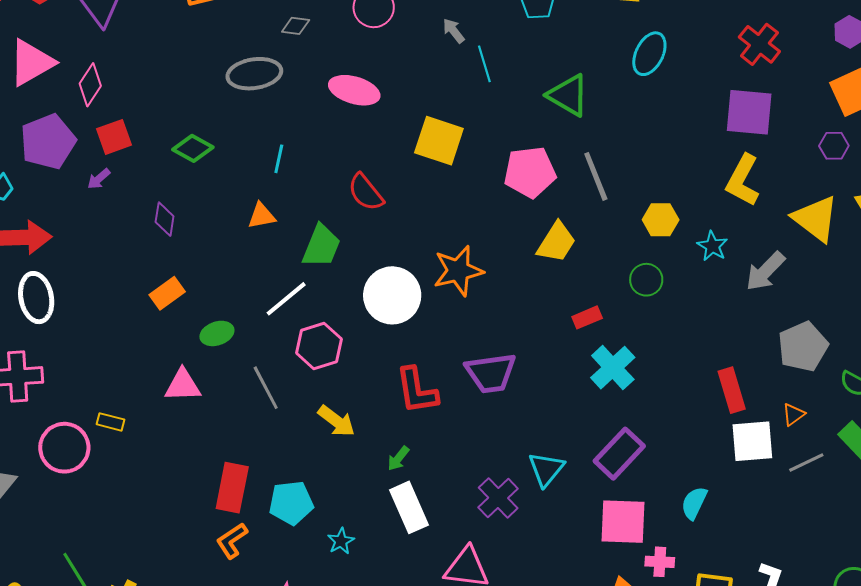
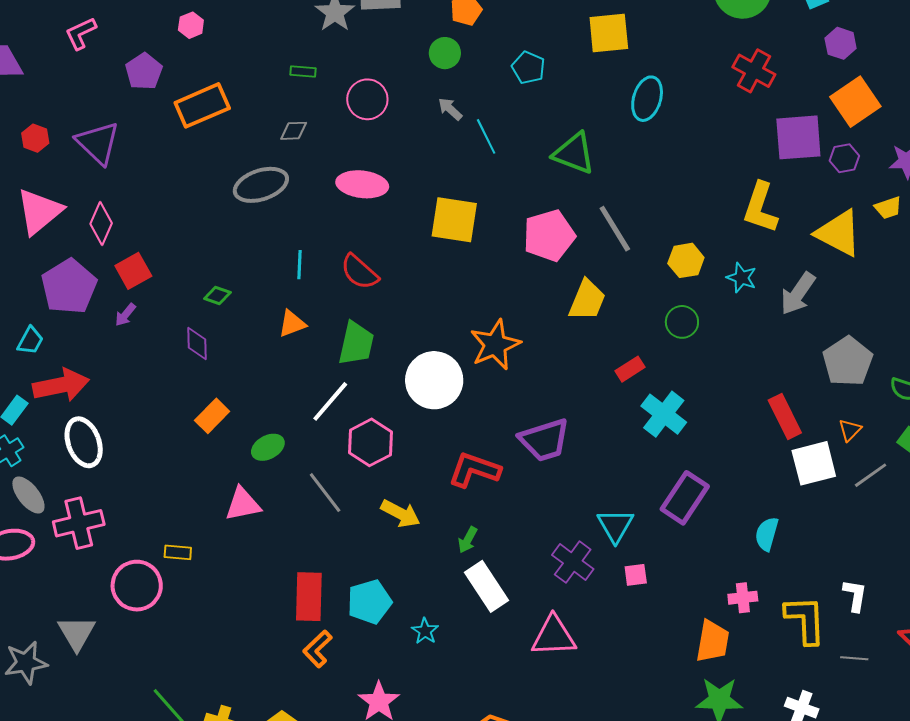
purple square: (749, 112) -> (798, 137), moved
green diamond: (193, 148) -> (217, 295), moved, size x0.7
red semicircle: (366, 192) -> (359, 272), moved
red L-shape: (417, 391) -> (474, 470), turned 128
pink square: (623, 522) -> (636, 575), moved, size x0.5

